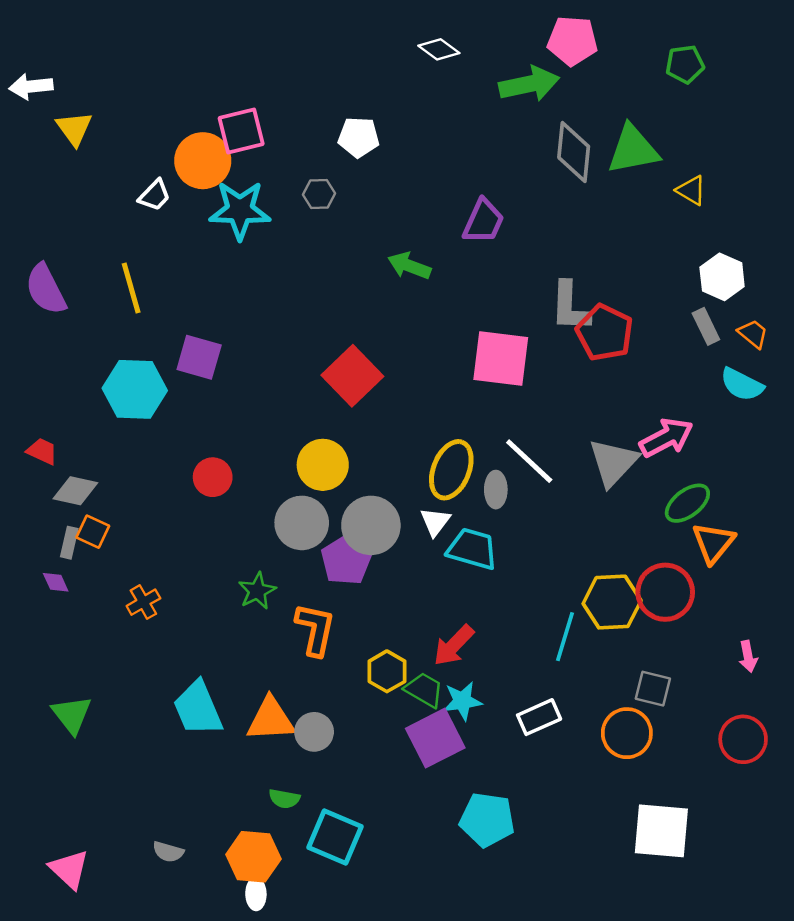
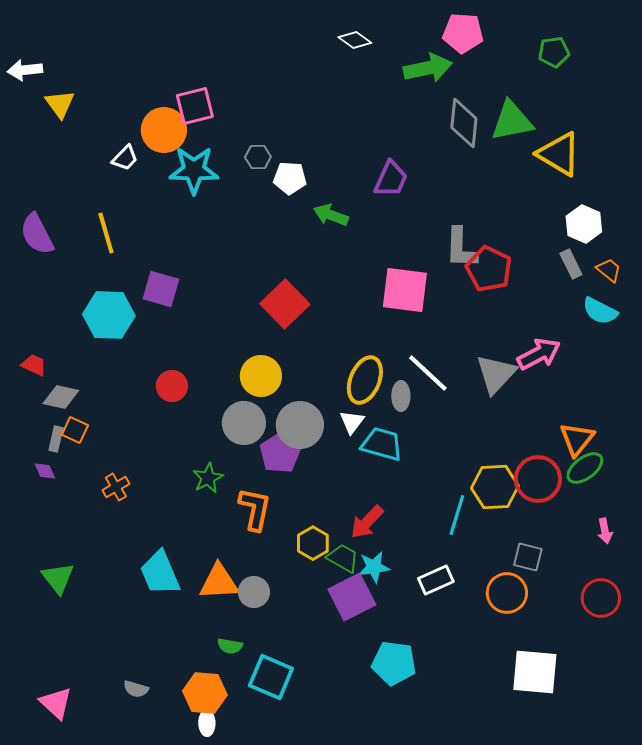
white pentagon: (359, 137) -> (290, 178), moved
yellow triangle: (691, 190) -> (559, 154), size x1.8
green ellipse: (687, 503) -> (585, 468), moved

